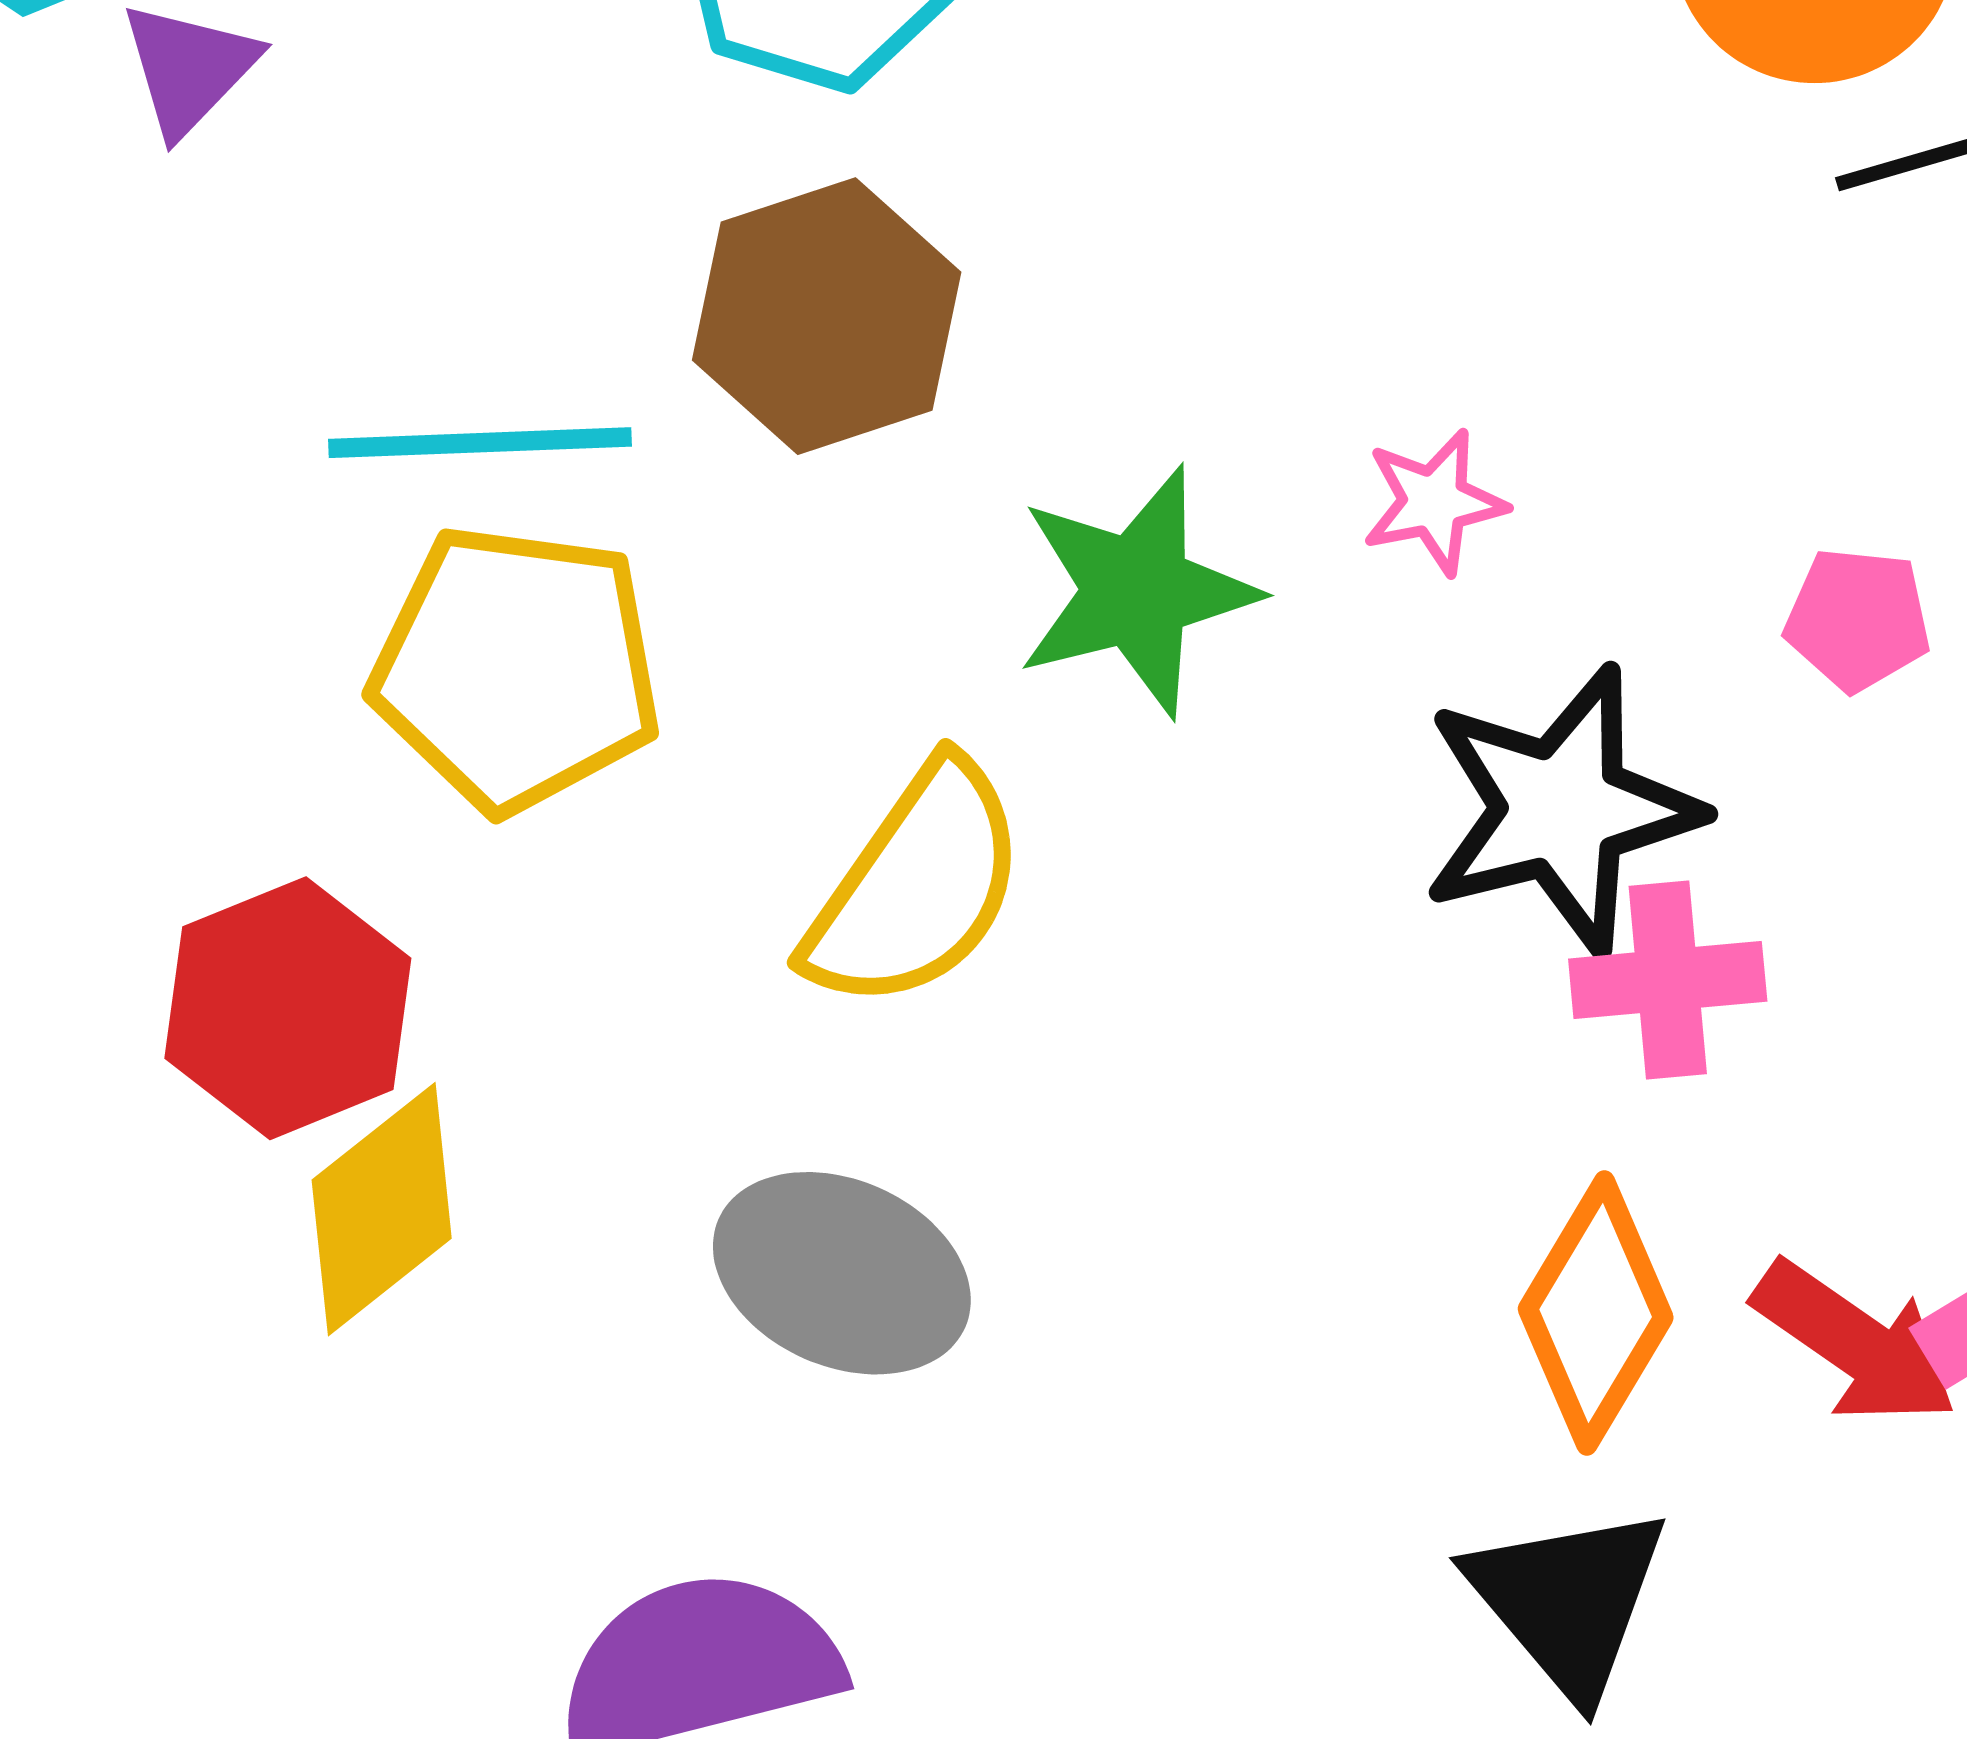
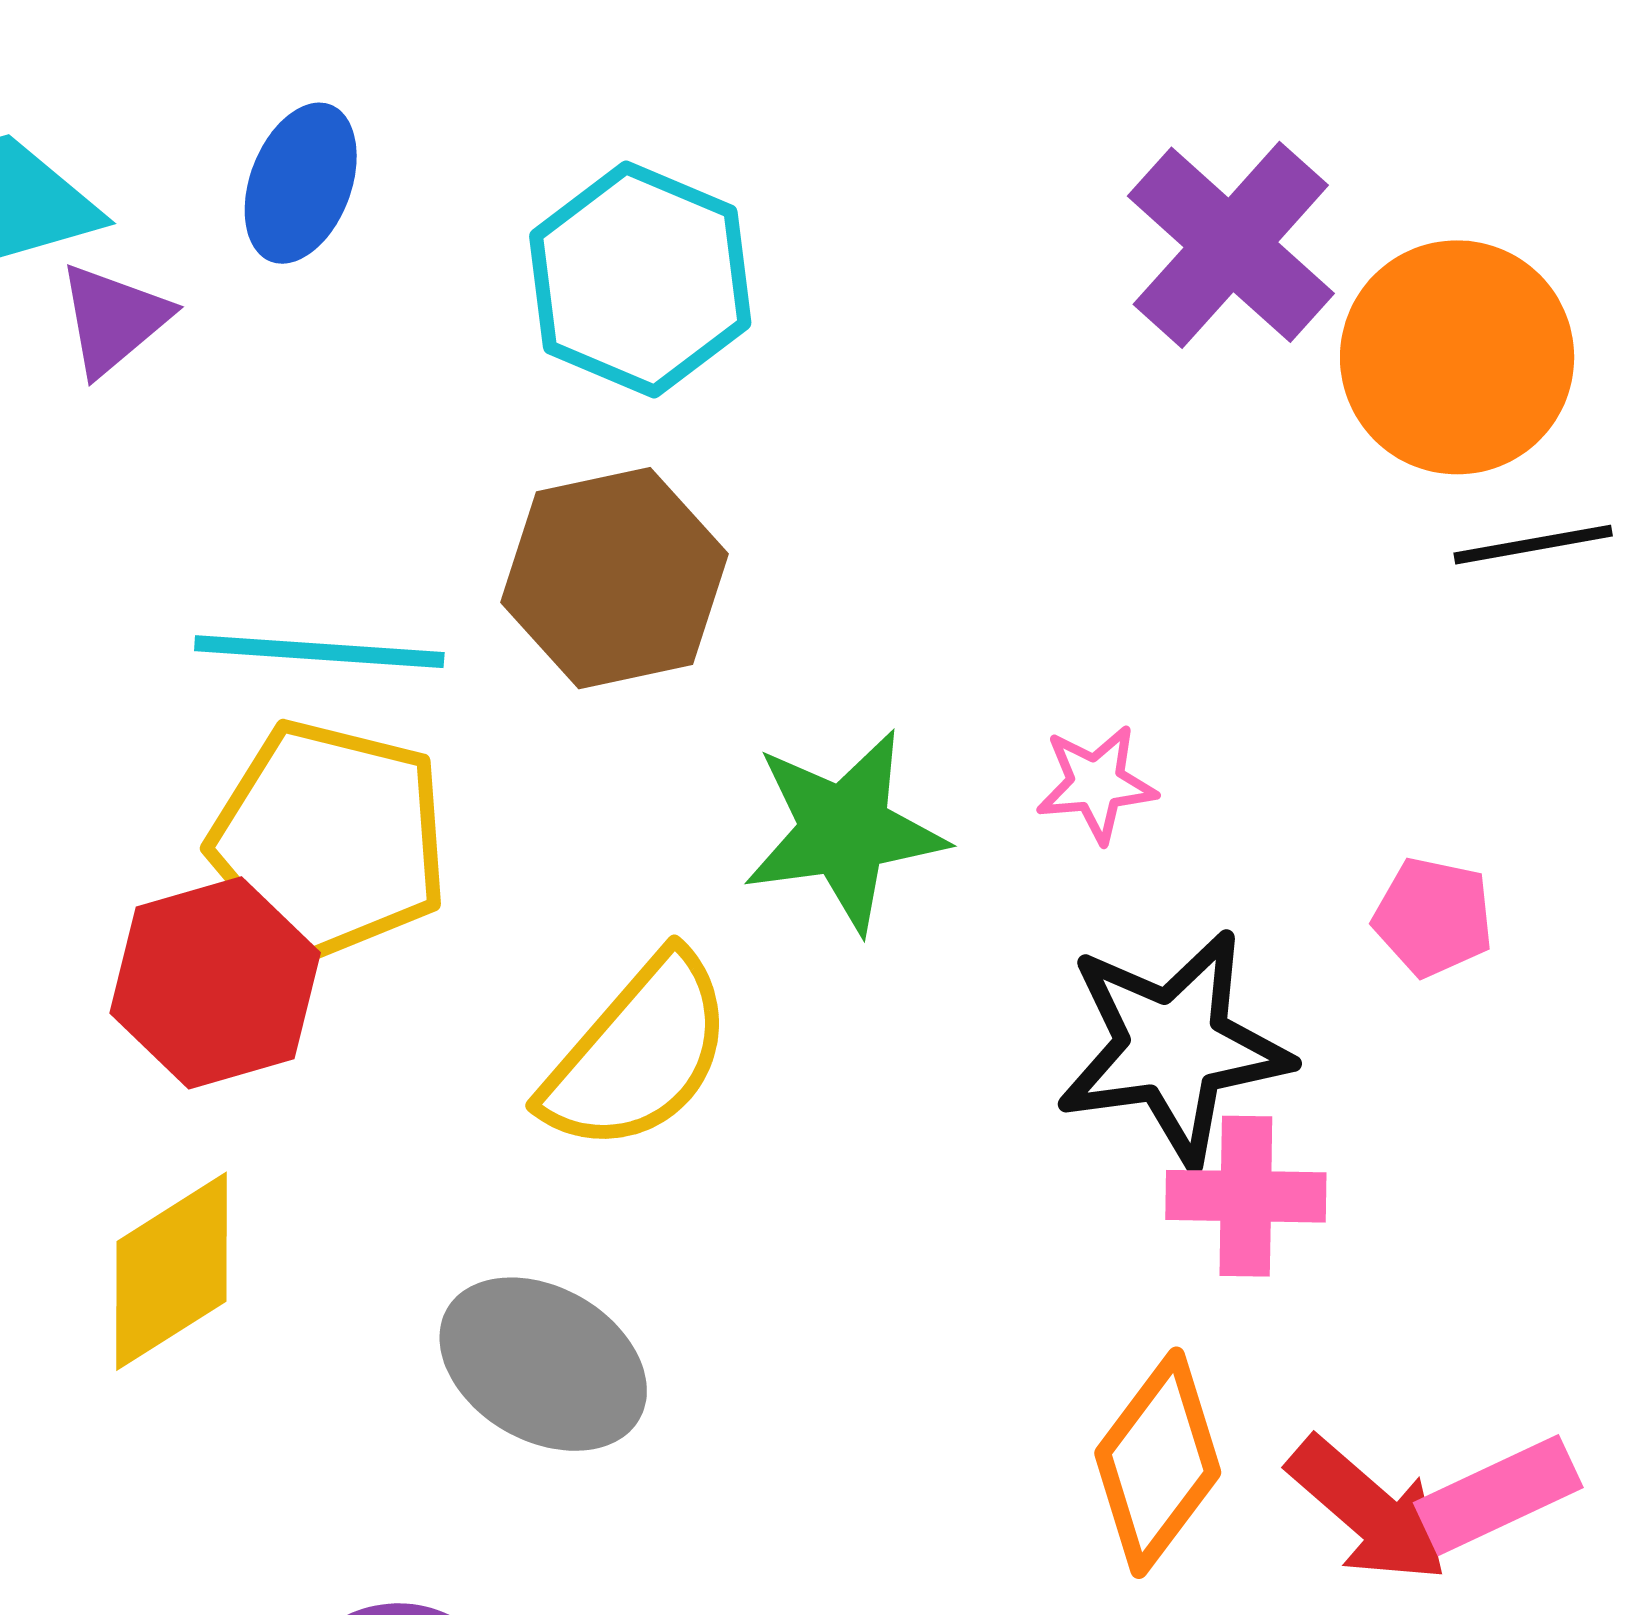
red hexagon: (288, 1008) -> (215, 983), moved

